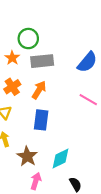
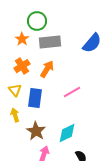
pink line: (88, 100) -> (72, 92), moved, turned -60
blue rectangle: (41, 120) -> (35, 98), moved

